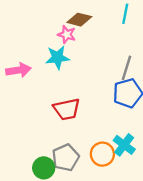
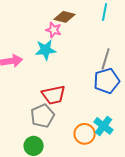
gray pentagon: (66, 158) -> (43, 116), moved

